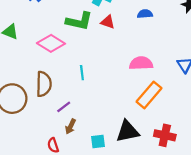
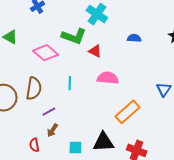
red triangle: (108, 22) -> (95, 51), moved
pink semicircle: (141, 63) -> (108, 78), moved

